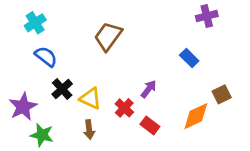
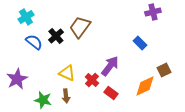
black cross: (62, 89) -> (56, 36), moved
purple arrow: (149, 89) -> (110, 66), size x1.5
green star: (42, 135) -> (43, 100), moved

